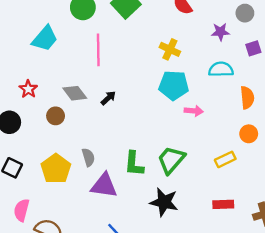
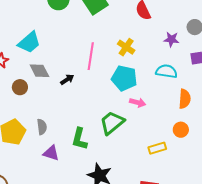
cyan trapezoid: (45, 39) -> (29, 42), moved
pink line: (98, 50) -> (91, 56), moved
green trapezoid: (171, 160) -> (112, 123), moved
purple triangle: (104, 186) -> (51, 153), size x0.7

